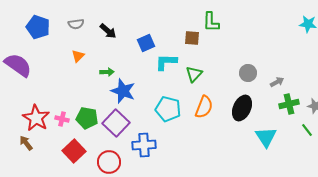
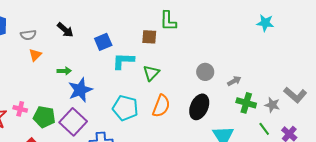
gray semicircle: (76, 24) -> (28, 35), moved
blue star: (123, 91) -> (80, 90), turned 30
green cross: (289, 104) -> (246, 103), turned 30
pink cross: (62, 119) -> (20, 109), moved

